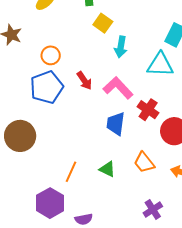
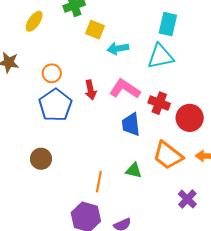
cyan arrow: (121, 47) -> (118, 48), turned 85
red arrow: (84, 81) -> (91, 90), turned 36
brown circle: (20, 136) -> (41, 159), size x0.7
orange trapezoid: (144, 163) -> (168, 155), size x1.4

